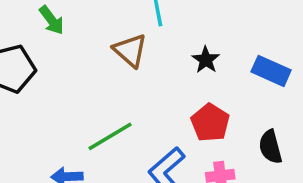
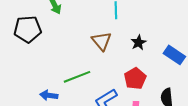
brown triangle: (130, 50) -> (102, 41), moved

